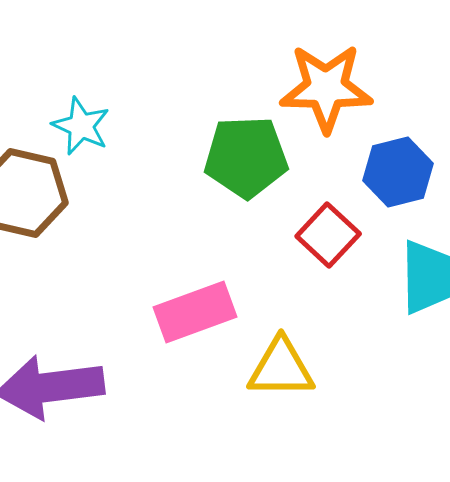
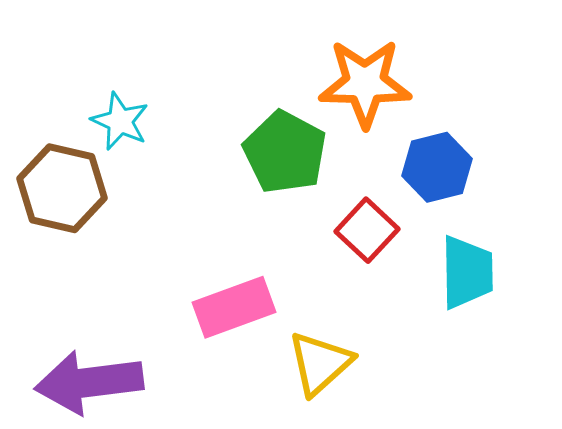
green pentagon: (246, 157) -> (285, 152), turned 30
yellow triangle: (281, 368) -> (320, 363), turned -42

